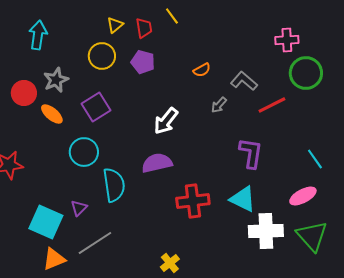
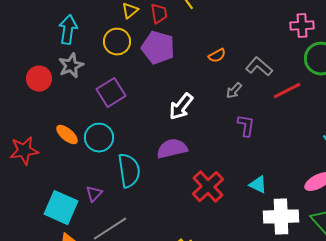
cyan arrow: (38, 35) -> (68, 30), moved
purple pentagon: (143, 62) -> (158, 48), size x1.4
orange ellipse: (52, 114) -> (67, 135), moved
purple L-shape: (251, 153) -> (246, 126), moved, size x0.7
cyan triangle: (243, 199) -> (258, 185), size x0.7
red cross: (193, 201) -> (208, 187), turned -36

